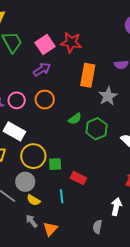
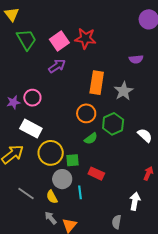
orange rectangle: (88, 75) -> (97, 83), moved
orange circle: (45, 100) -> (86, 113), moved
green semicircle: (75, 119) -> (91, 139), moved
gray circle: (25, 182) -> (62, 179), moved
yellow semicircle: (33, 200) -> (52, 197), turned 32

